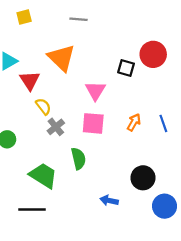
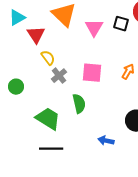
pink triangle: (95, 91) -> (94, 28), moved
black line: (32, 210) -> (51, 149), moved

